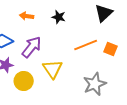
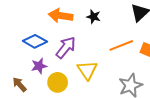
orange arrow: (27, 16) -> (61, 16), size x1.6

